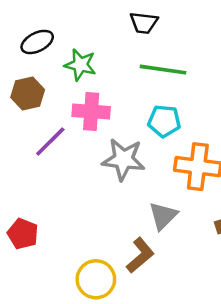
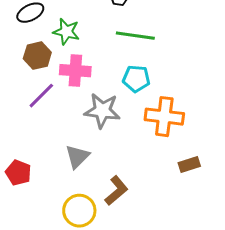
brown hexagon: (28, 94) -> (37, 56), moved
gray triangle: (163, 216) -> (77, 157), moved

